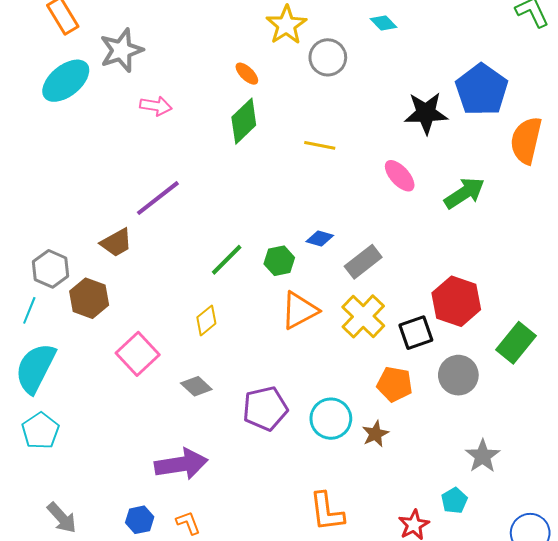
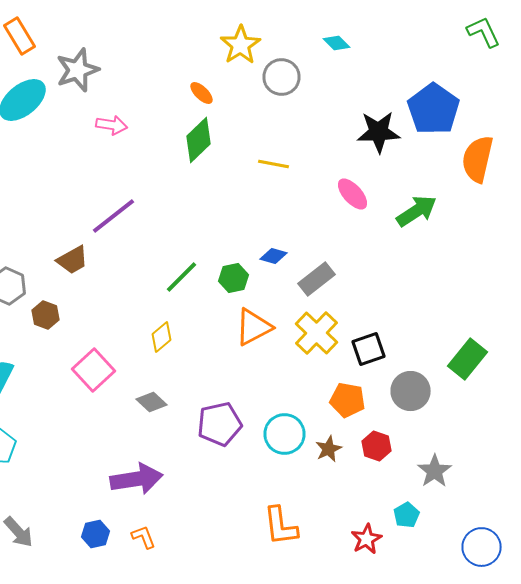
brown hexagon: (89, 298) -> (46, 315), size x0.7
red hexagon: (456, 301) -> (376, 446), moved, size x0.6

